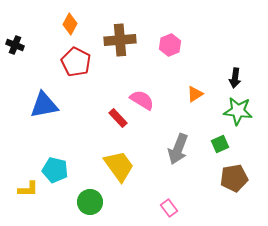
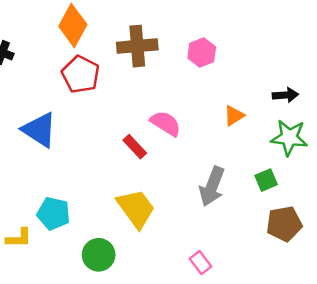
orange diamond: (70, 24) -> (73, 25), size x1.5
black arrow: (235, 78) -> (285, 95), turned -102
blue triangle: (44, 105) -> (39, 130), turned 44

